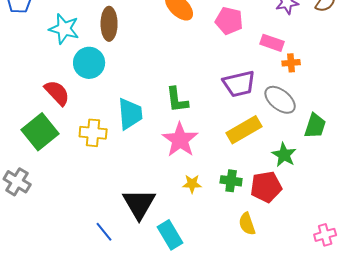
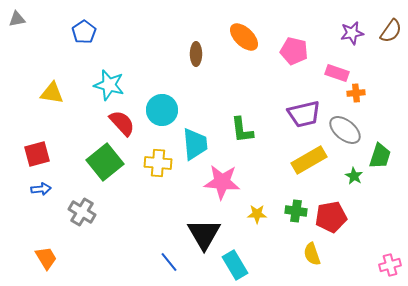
brown ellipse: (109, 24) -> (196, 54), moved, size x0.7
cyan star: (64, 29) -> (109, 85), moved
cyan circle: (89, 63) -> (162, 110), moved
pink star: (180, 140) -> (222, 182), moved, turned -30
green star: (284, 155) -> (354, 176), moved, size x0.7

